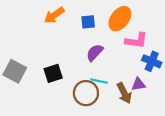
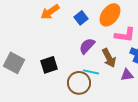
blue square: (88, 22) -> (81, 18), turned -32
brown arrow: (124, 93) -> (109, 58), moved

